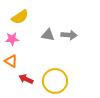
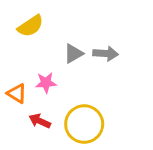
gray triangle: (48, 35) -> (73, 54), turned -40
pink star: (12, 39) -> (46, 83), moved

